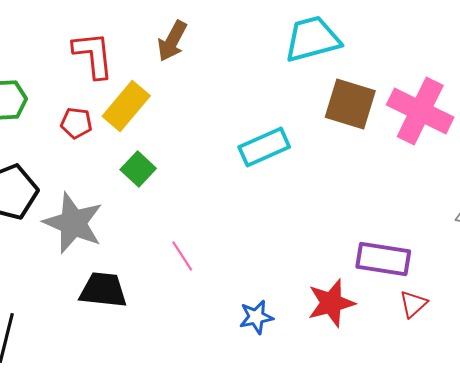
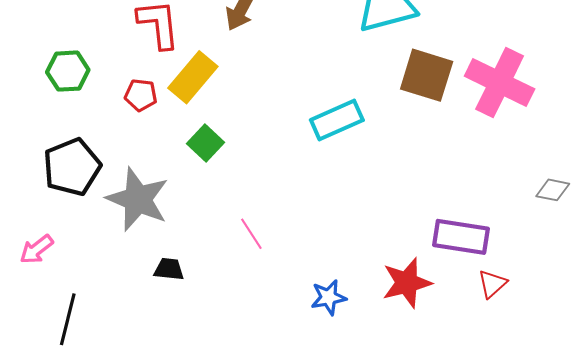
black trapezoid: (103, 290) -> (169, 269), size x0.6

